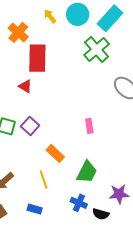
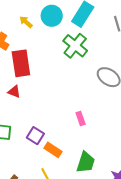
purple square: (30, 126) -> (35, 136), moved

